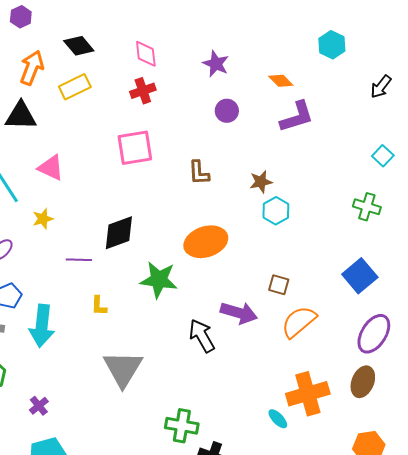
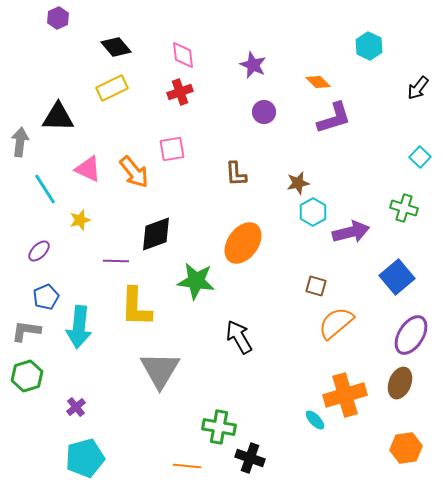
orange arrow: (32, 68) -> (134, 172), moved, turned 120
pink square: (135, 148) -> (172, 149), size x0.7
orange ellipse: (206, 242) -> (243, 243), turned -36
yellow L-shape: (99, 306) -> (136, 307), size x2.0
purple arrow: (239, 313) -> (351, 232), moved, turned -30

